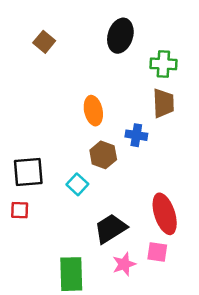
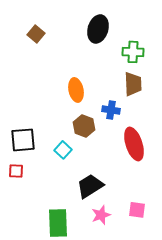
red ellipse: (165, 214) -> (134, 144), moved
pink square: (157, 252) -> (137, 210), moved

